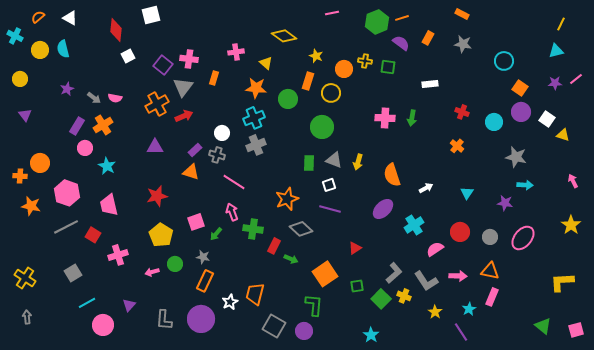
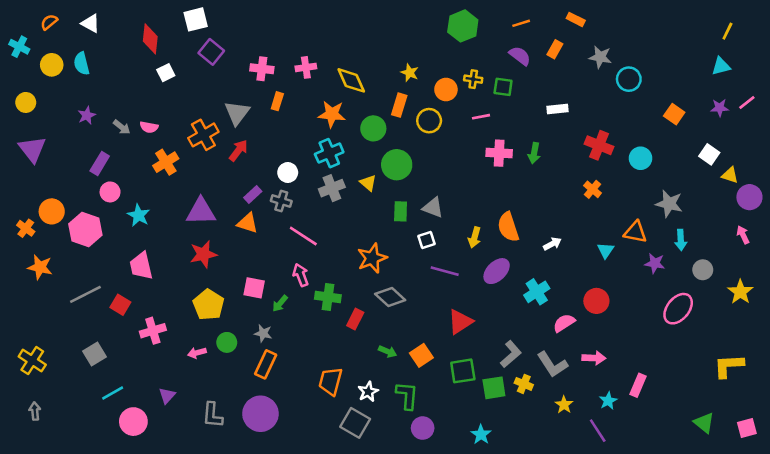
pink line: (332, 13) -> (481, 117), moved
orange rectangle: (462, 14) -> (576, 19), moved
green hexagon: (377, 22) -> (463, 26), moved
yellow diamond: (284, 36) -> (351, 80), moved, turned 30
pink cross: (189, 59) -> (262, 69), moved
cyan circle: (504, 61) -> (629, 79), moved
yellow triangle: (266, 63) -> (368, 183), moved
purple square: (163, 65) -> (211, 52), moved
red cross: (462, 112) -> (599, 145), size x1.5
purple circle: (521, 112) -> (749, 197), moved
purple triangle: (25, 115) -> (32, 149), size x1.6
red arrow: (184, 116) -> (238, 150), turned -30
orange cross: (103, 125) -> (166, 162), moved
green circle: (322, 127) -> (397, 165), moved
purple triangle: (155, 147) -> (201, 211), moved, size x1.4
yellow arrow: (358, 162) -> (474, 237), moved
orange cross: (20, 176) -> (26, 228), turned 32
cyan arrow: (525, 185) -> (681, 240), turned 84
pink hexagon: (67, 193) -> (85, 230), moved
purple line: (330, 209) -> (445, 271), moved
pink square: (196, 222) -> (254, 288), turned 30
gray circle: (490, 237) -> (703, 270), moved
red triangle: (355, 248) -> (460, 322), size x1.5
green arrow: (291, 259) -> (388, 351), moved
orange triangle: (490, 271) -> (635, 232), moved
orange square: (325, 274) -> (421, 355), size x0.7
green square: (357, 286) -> (463, 371), size x1.5
green square: (381, 299) -> (494, 388), turned 36
white star: (230, 302) -> (368, 392), moved
purple circle: (304, 331) -> (423, 428), moved

